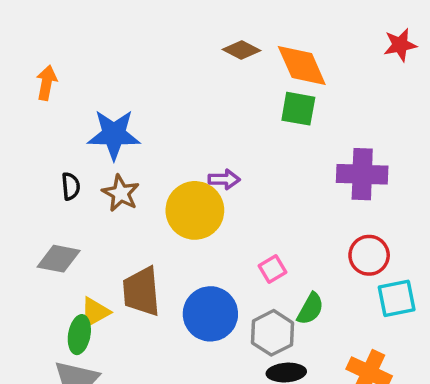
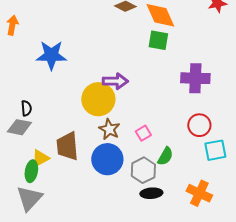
purple arrow: (224, 179) -> (115, 81), size x1.4
black semicircle: (71, 186) -> (26, 108), moved
brown star: (121, 193) -> (109, 129), moved

